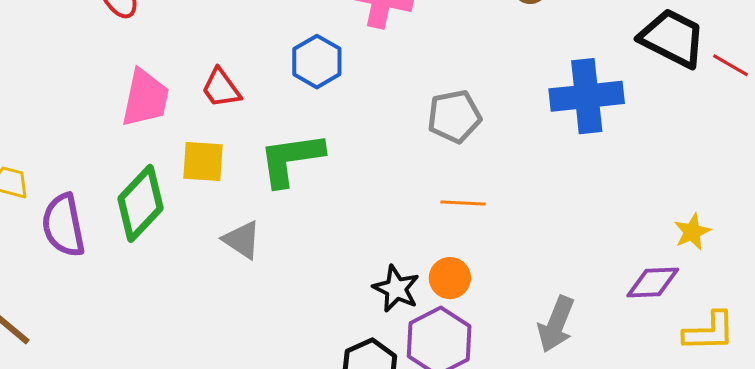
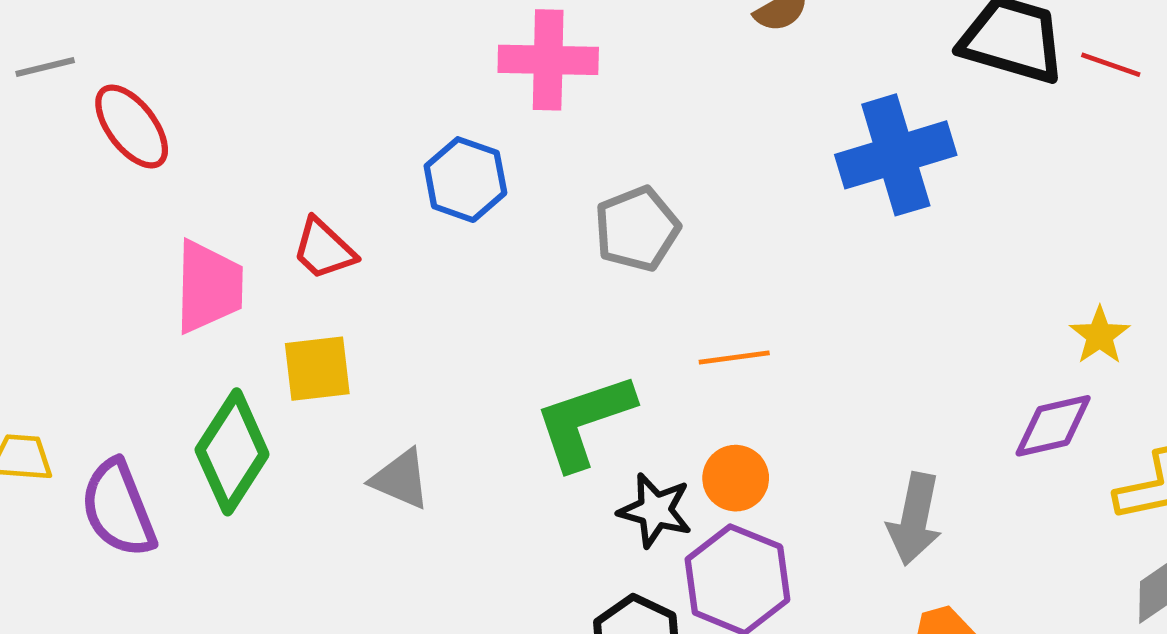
gray pentagon: (454, 116) -> (637, 229), moved
green L-shape: (291, 159) -> (584, 421), moved

